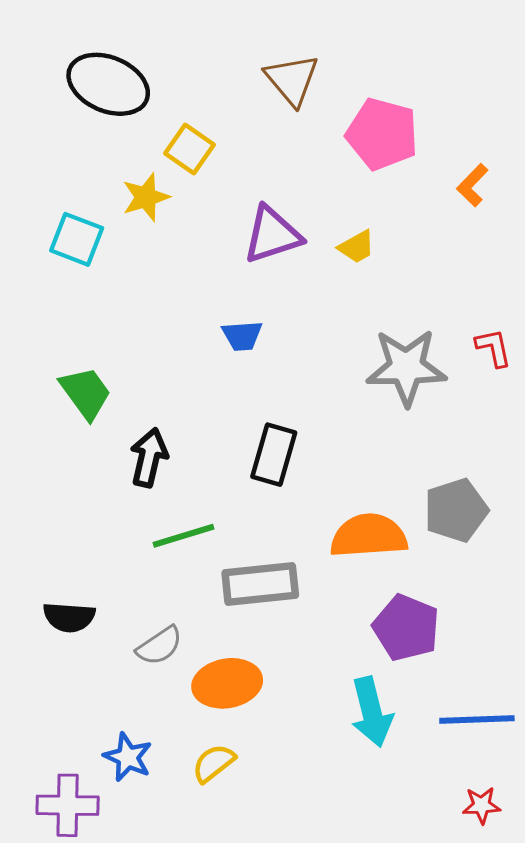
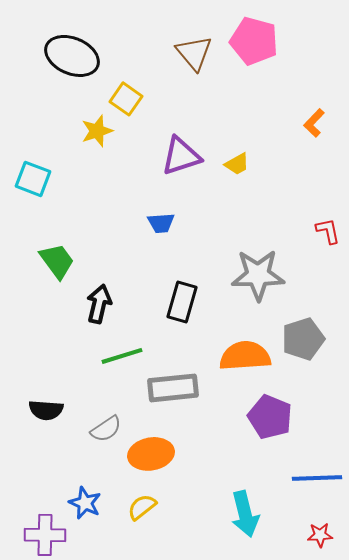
pink pentagon: (382, 134) -> (254, 41), moved
cyan square: (77, 239) -> (33, 179), moved
gray star: (406, 367) -> (258, 275), moved
cyan arrow: (372, 712) -> (245, 514), moved

